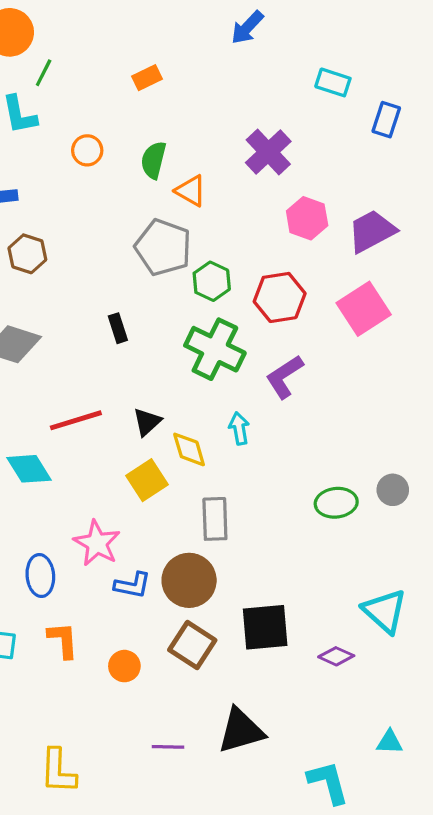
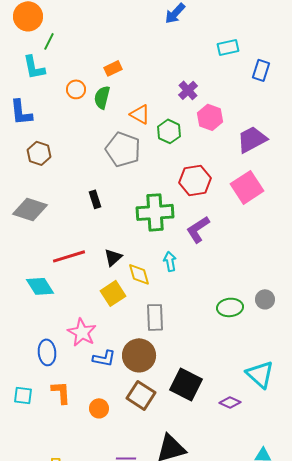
orange rectangle: (147, 78) -> (113, 68), moved
cyan rectangle: (333, 82) -> (228, 47), turned -30
purple cross: (268, 152) -> (188, 90), size x0.7
green semicircle: (154, 160) -> (102, 97), moved
pink hexagon: (307, 218) -> (210, 117), moved
green hexagon: (212, 281) -> (169, 131), moved
green cross: (215, 349) -> (155, 212), turned -30
black square: (265, 627) -> (186, 384), turned 32

